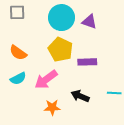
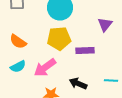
purple triangle: (89, 22) -> (105, 24), moved, turned 49
yellow pentagon: (60, 50) -> (59, 38), turned -30

